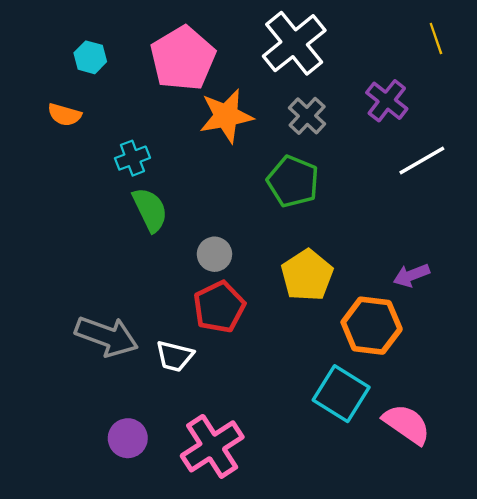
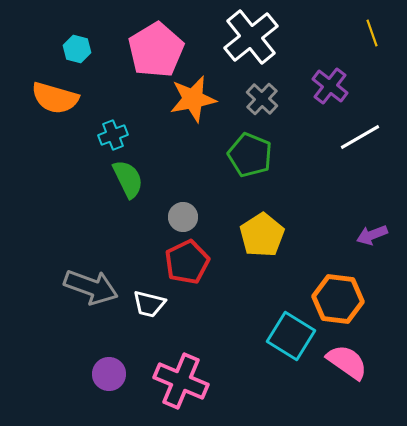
orange semicircle: (64, 115) -> (55, 98), size x1.6
purple arrow: (411, 275) -> (372, 235), moved
orange hexagon: (372, 326) -> (338, 299), moved
pink cross: (212, 446) -> (181, 381), turned -34

